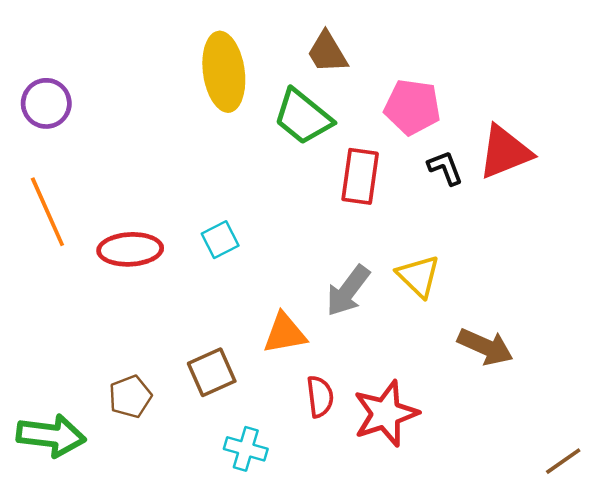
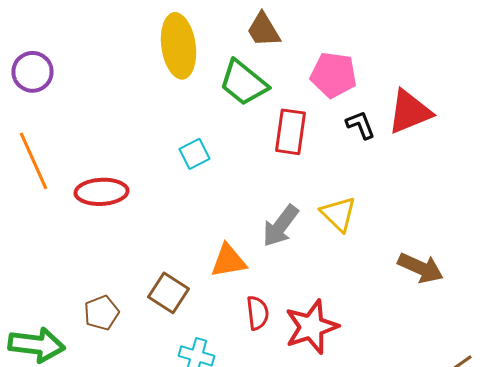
cyan square: (220, 240) -> (194, 154), moved
brown arrow: (485, 347) -> (420, 268), moved
brown square: (212, 372) -> (168, 293), turned -33

